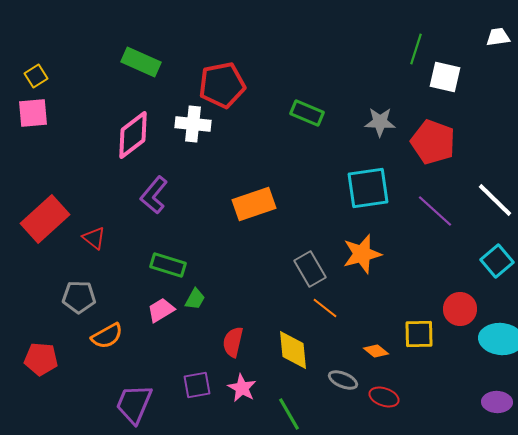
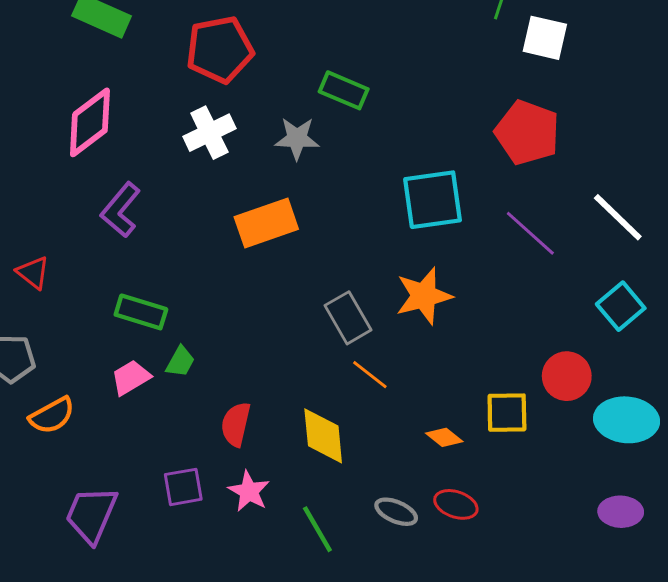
gray star: (380, 122) -> (297, 138), moved
white cross: (193, 124) -> (209, 133), moved, turned -32
gray ellipse: (343, 380) -> (396, 512), moved

